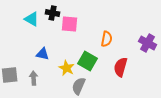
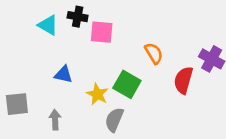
orange semicircle: (107, 39) -> (154, 53), turned -42
red semicircle: (121, 67) -> (183, 80), moved
gray arrow: (34, 78) -> (55, 120), moved

